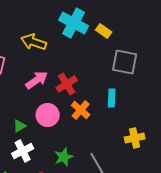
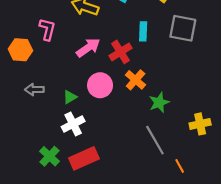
cyan rectangle: (112, 98) -> (143, 31), moved
yellow cross: (135, 138) -> (200, 124), moved
green star: (64, 157) -> (159, 102), moved

